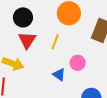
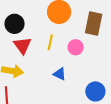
pink circle: (78, 63) -> (76, 47), moved

